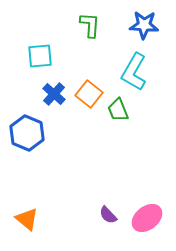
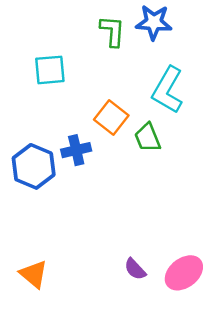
blue star: (144, 25) -> (154, 22), moved
blue cross: (54, 94) -> (76, 150), moved, turned 35

